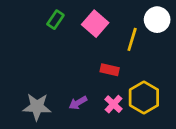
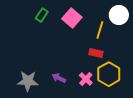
red rectangle: (110, 70) -> (96, 53), moved
purple arrow: (78, 103) -> (59, 78), turned 56

